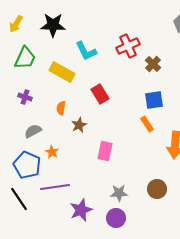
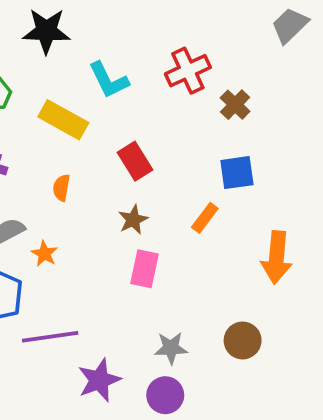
orange rectangle: (147, 124) -> (205, 218), moved, turned 70
brown star: (79, 125) -> (133, 220), moved
orange star: (52, 152) -> (44, 254), moved

